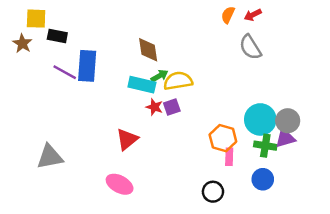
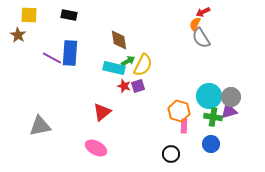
orange semicircle: (228, 15) -> (195, 24), moved
black rectangle: (57, 36) -> (69, 15), moved
yellow semicircle: (178, 81) -> (143, 65), turned 125

